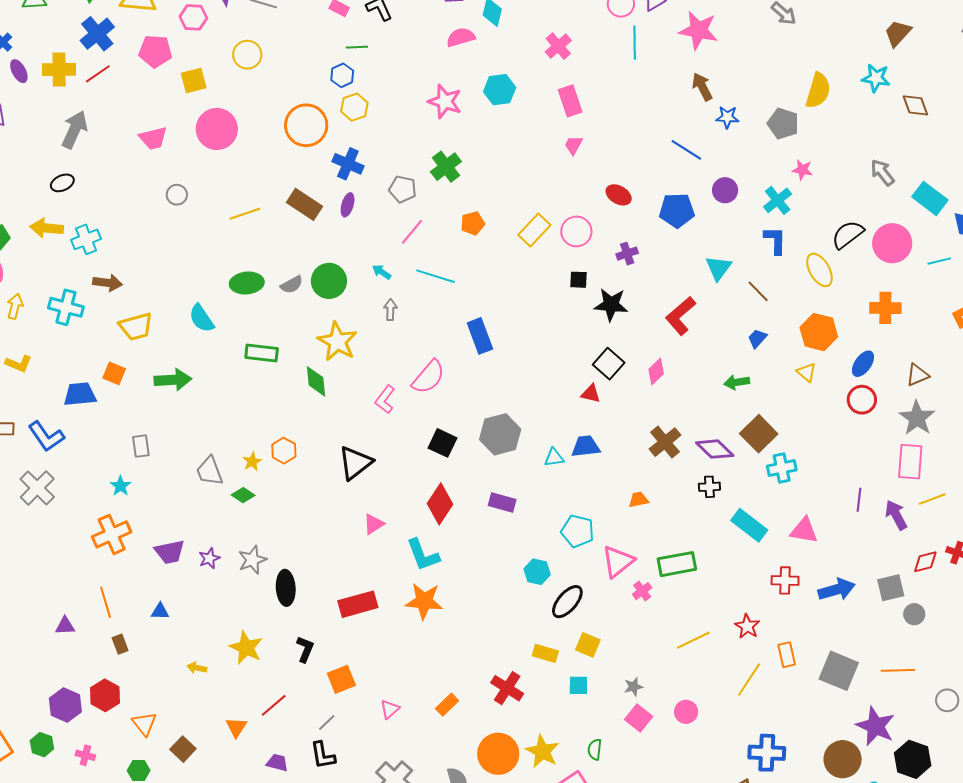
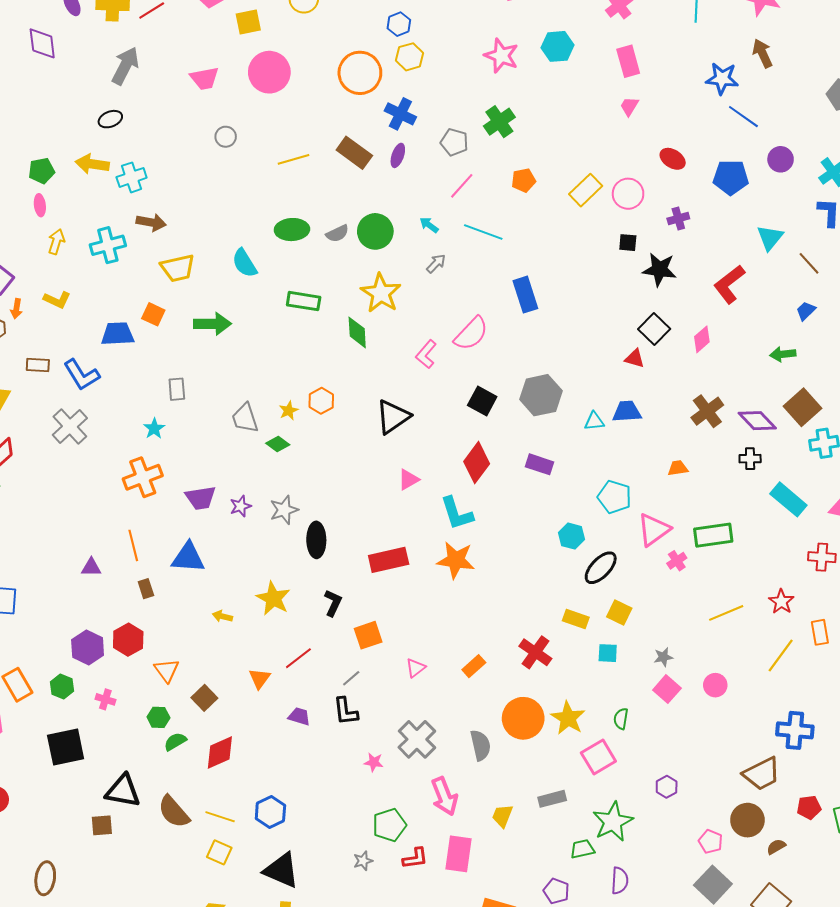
blue star: (727, 117) -> (722, 79), moved, size x1.4
cyan cross: (66, 307) -> (108, 245), turned -32
gray arrow: (390, 310) -> (436, 264), turned 40
blue triangle: (160, 611) -> (188, 558), size x1.8

